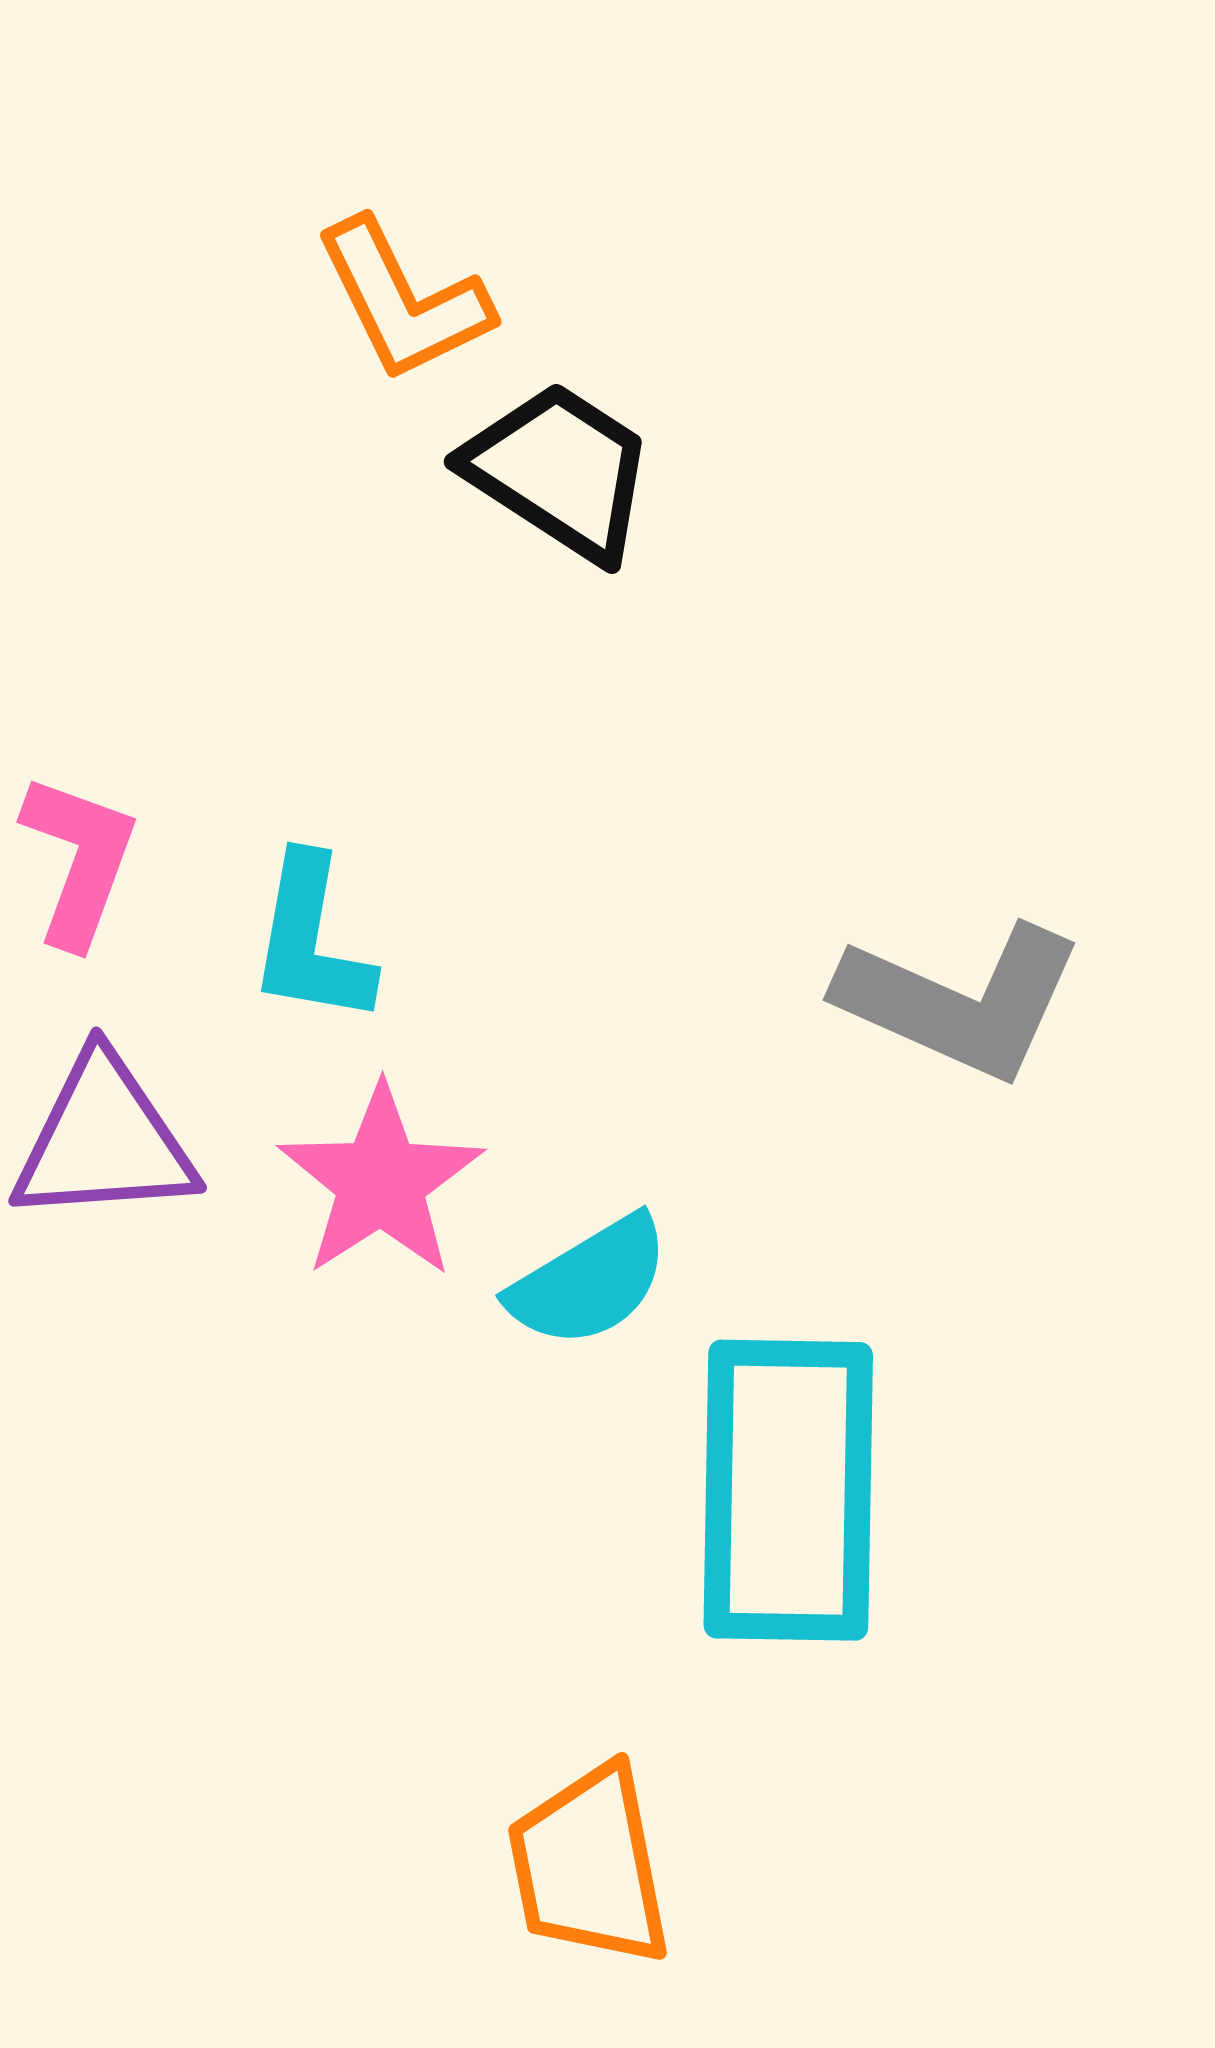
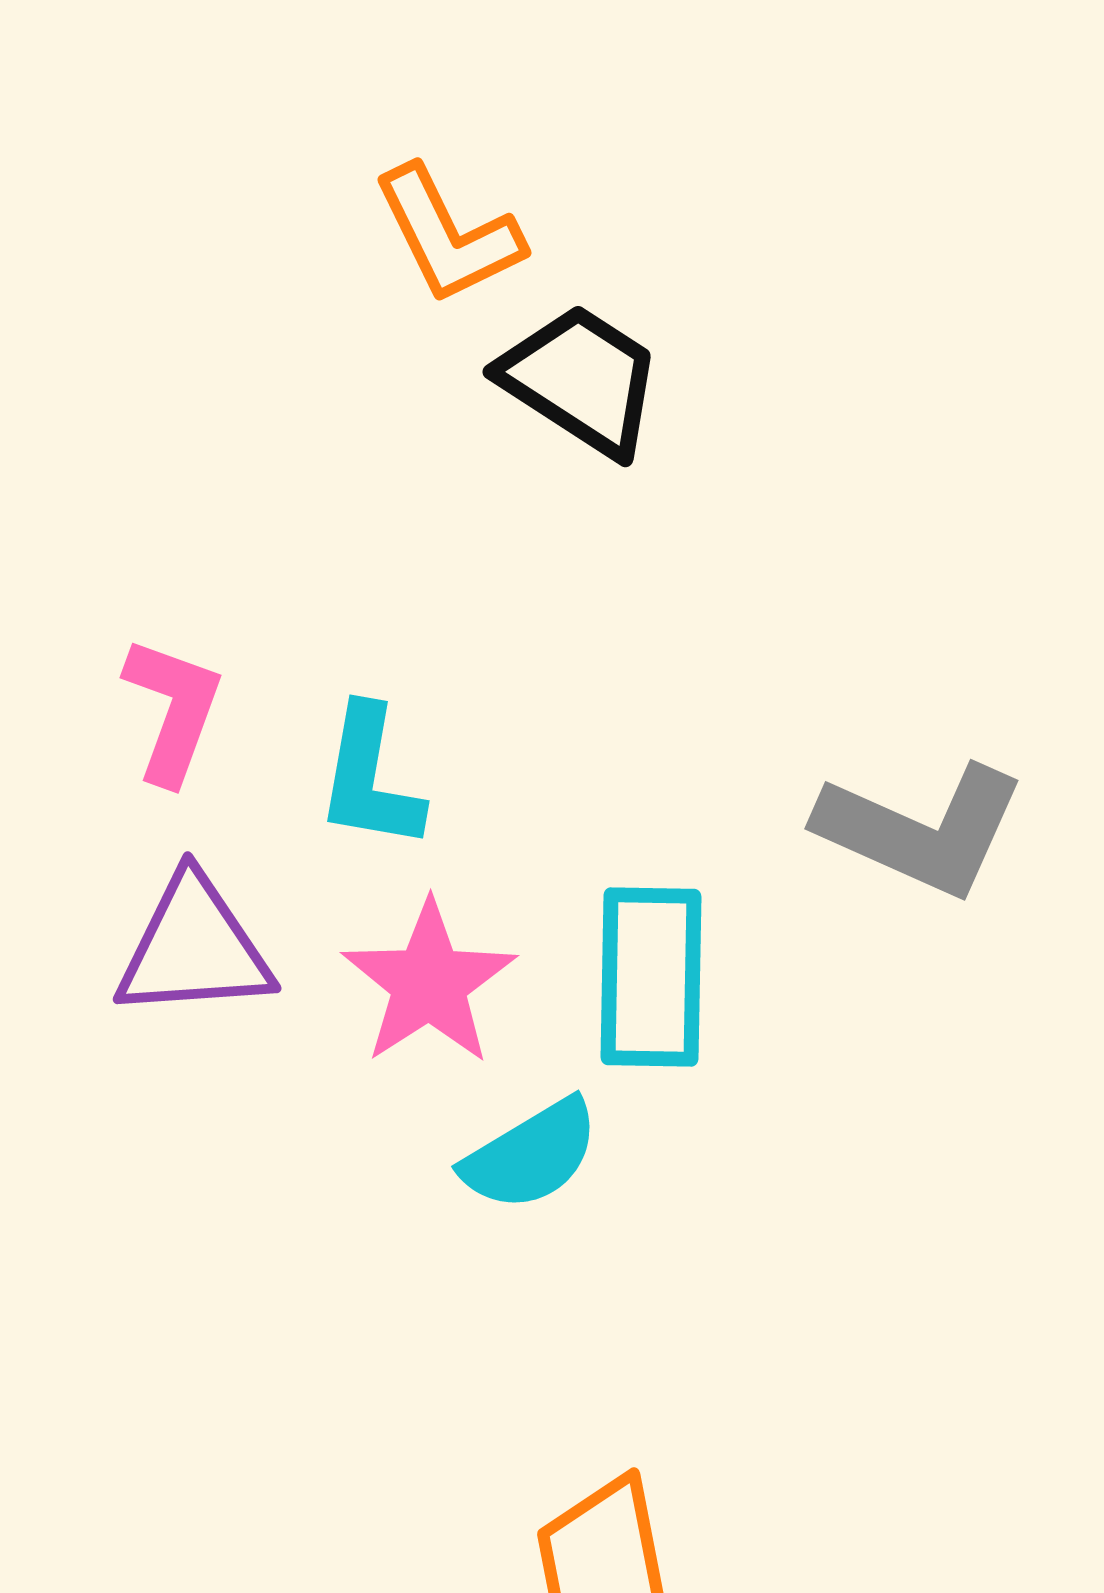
cyan semicircle: (589, 1282) -> (531, 1155), moved
cyan rectangle: (788, 1490) -> (651, 977), moved, size x0.7

